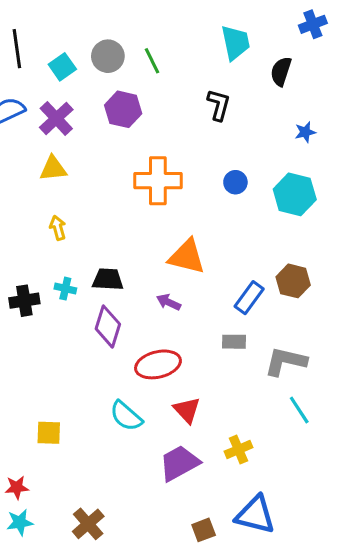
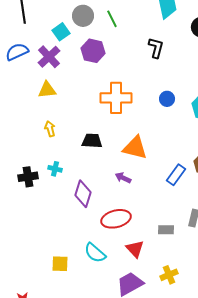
cyan square: (62, 67) -> (61, 32), moved
black trapezoid: (108, 279) -> (92, 141), moved
gray rectangle: (234, 342) -> (166, 230), moved
yellow square: (49, 433) -> (60, 264), moved

